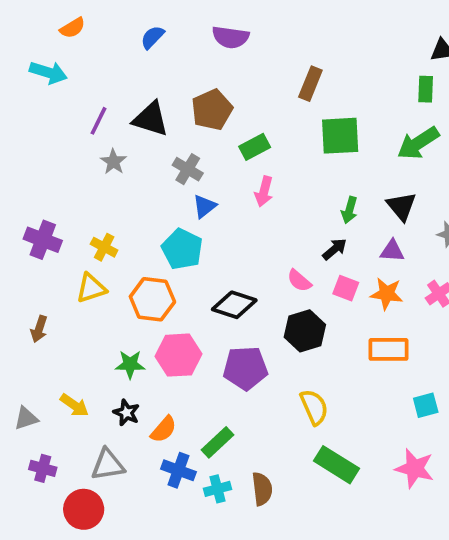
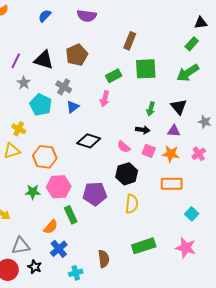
green rectangle: (426, 89) -> (192, 44), turned 40
green rectangle: (255, 147) -> (114, 76), moved
cyan pentagon: (182, 249) -> (41, 105), moved
black arrow: (335, 249) -> (143, 130), turned 48
black diamond: (234, 305) -> (89, 141), moved
cyan square: (426, 405) -> (192, 214), turned -32
yellow semicircle: (314, 407) -> (132, 204), moved, turned 30
black star: (126, 413) -> (35, 267), moved
green rectangle: (217, 442) -> (71, 215), moved, turned -72
green rectangle: (336, 465) -> (144, 246), turned -50
blue cross: (178, 470) -> (59, 249), turned 30
cyan cross: (217, 489) -> (76, 273), moved

